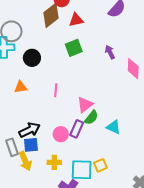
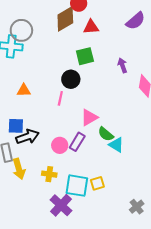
black circle: (32, 58) -> (71, 79), moved
green semicircle: (91, 118) -> (106, 134), moved, turned 84
blue square: (31, 145) -> (16, 126), moved

